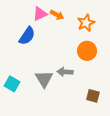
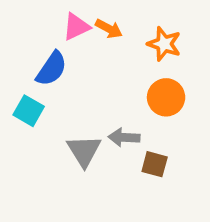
orange star: (86, 23) -> (164, 44), turned -30
cyan square: (12, 84) -> (29, 111), moved
brown square: (93, 96) -> (155, 164), moved

